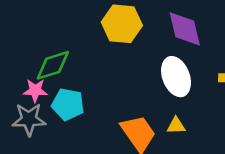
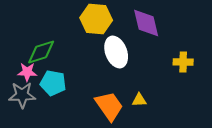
white ellipse: (176, 77) -> (116, 52), moved

